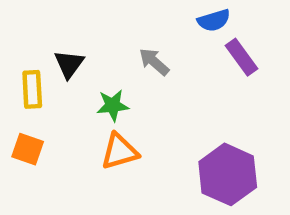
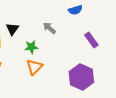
purple rectangle: (241, 57) -> (91, 40), moved
orange triangle: (120, 151) -> (34, 67), turned -30

